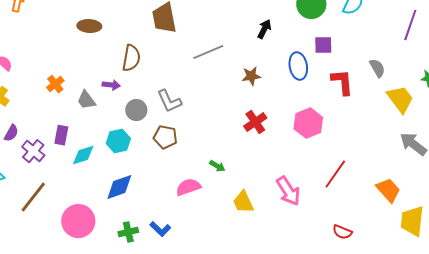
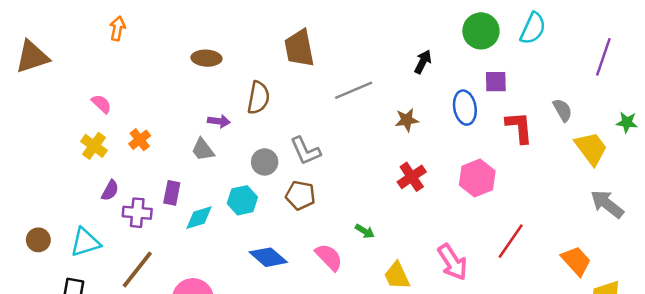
orange cross: (55, 84) -> (140, 140), moved
purple arrow: (111, 85) -> (219, 121), moved
purple cross: (33, 151) -> (137, 213), turned -35
blue diamond: (119, 187) -> (268, 257), moved, turned 60
pink semicircle: (188, 187) -> (329, 257), turned 65

